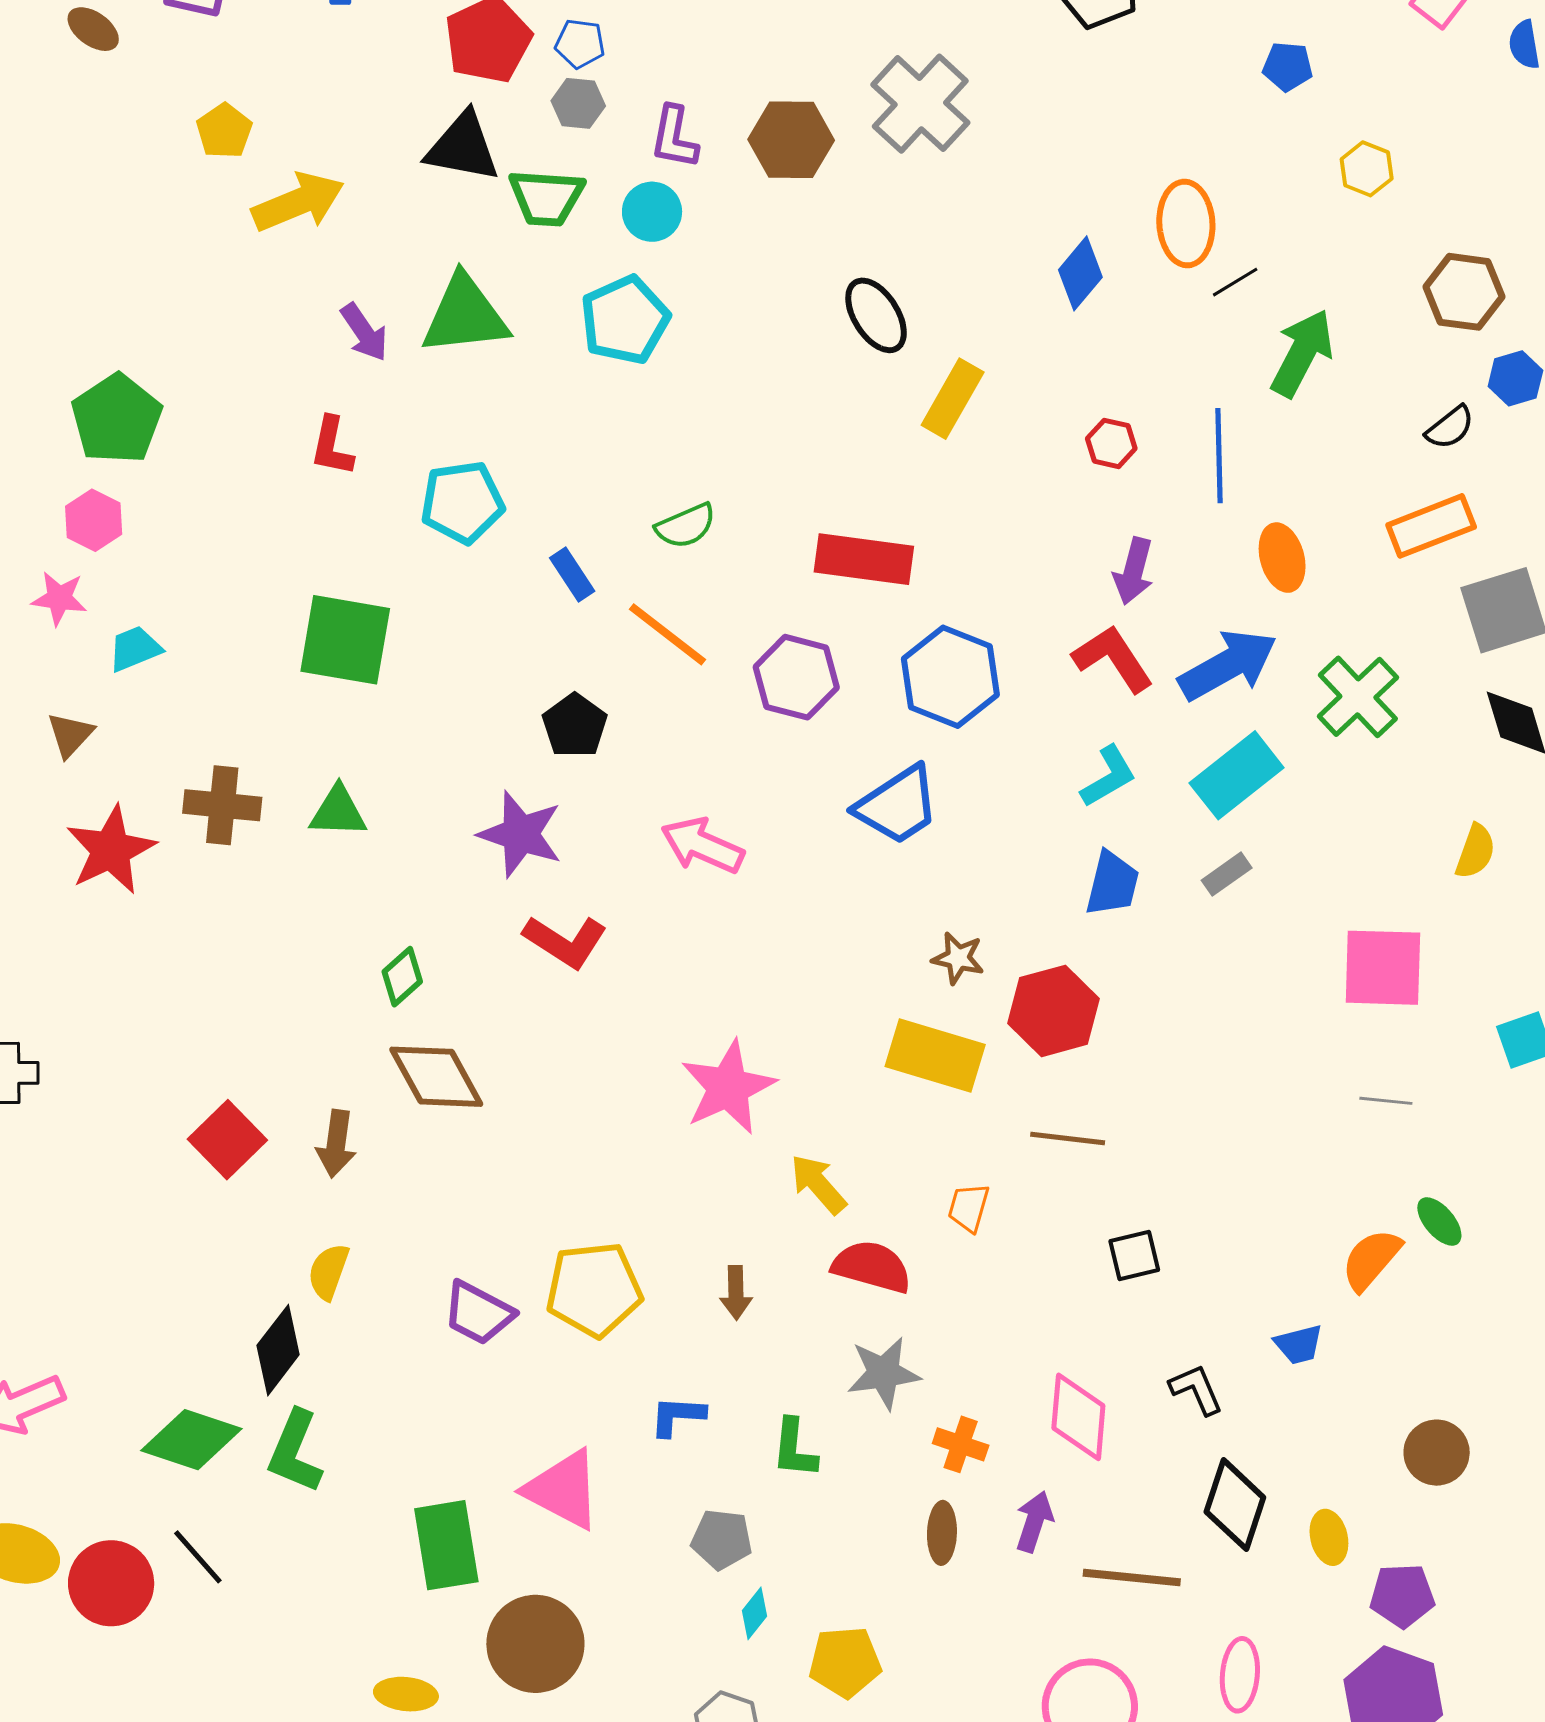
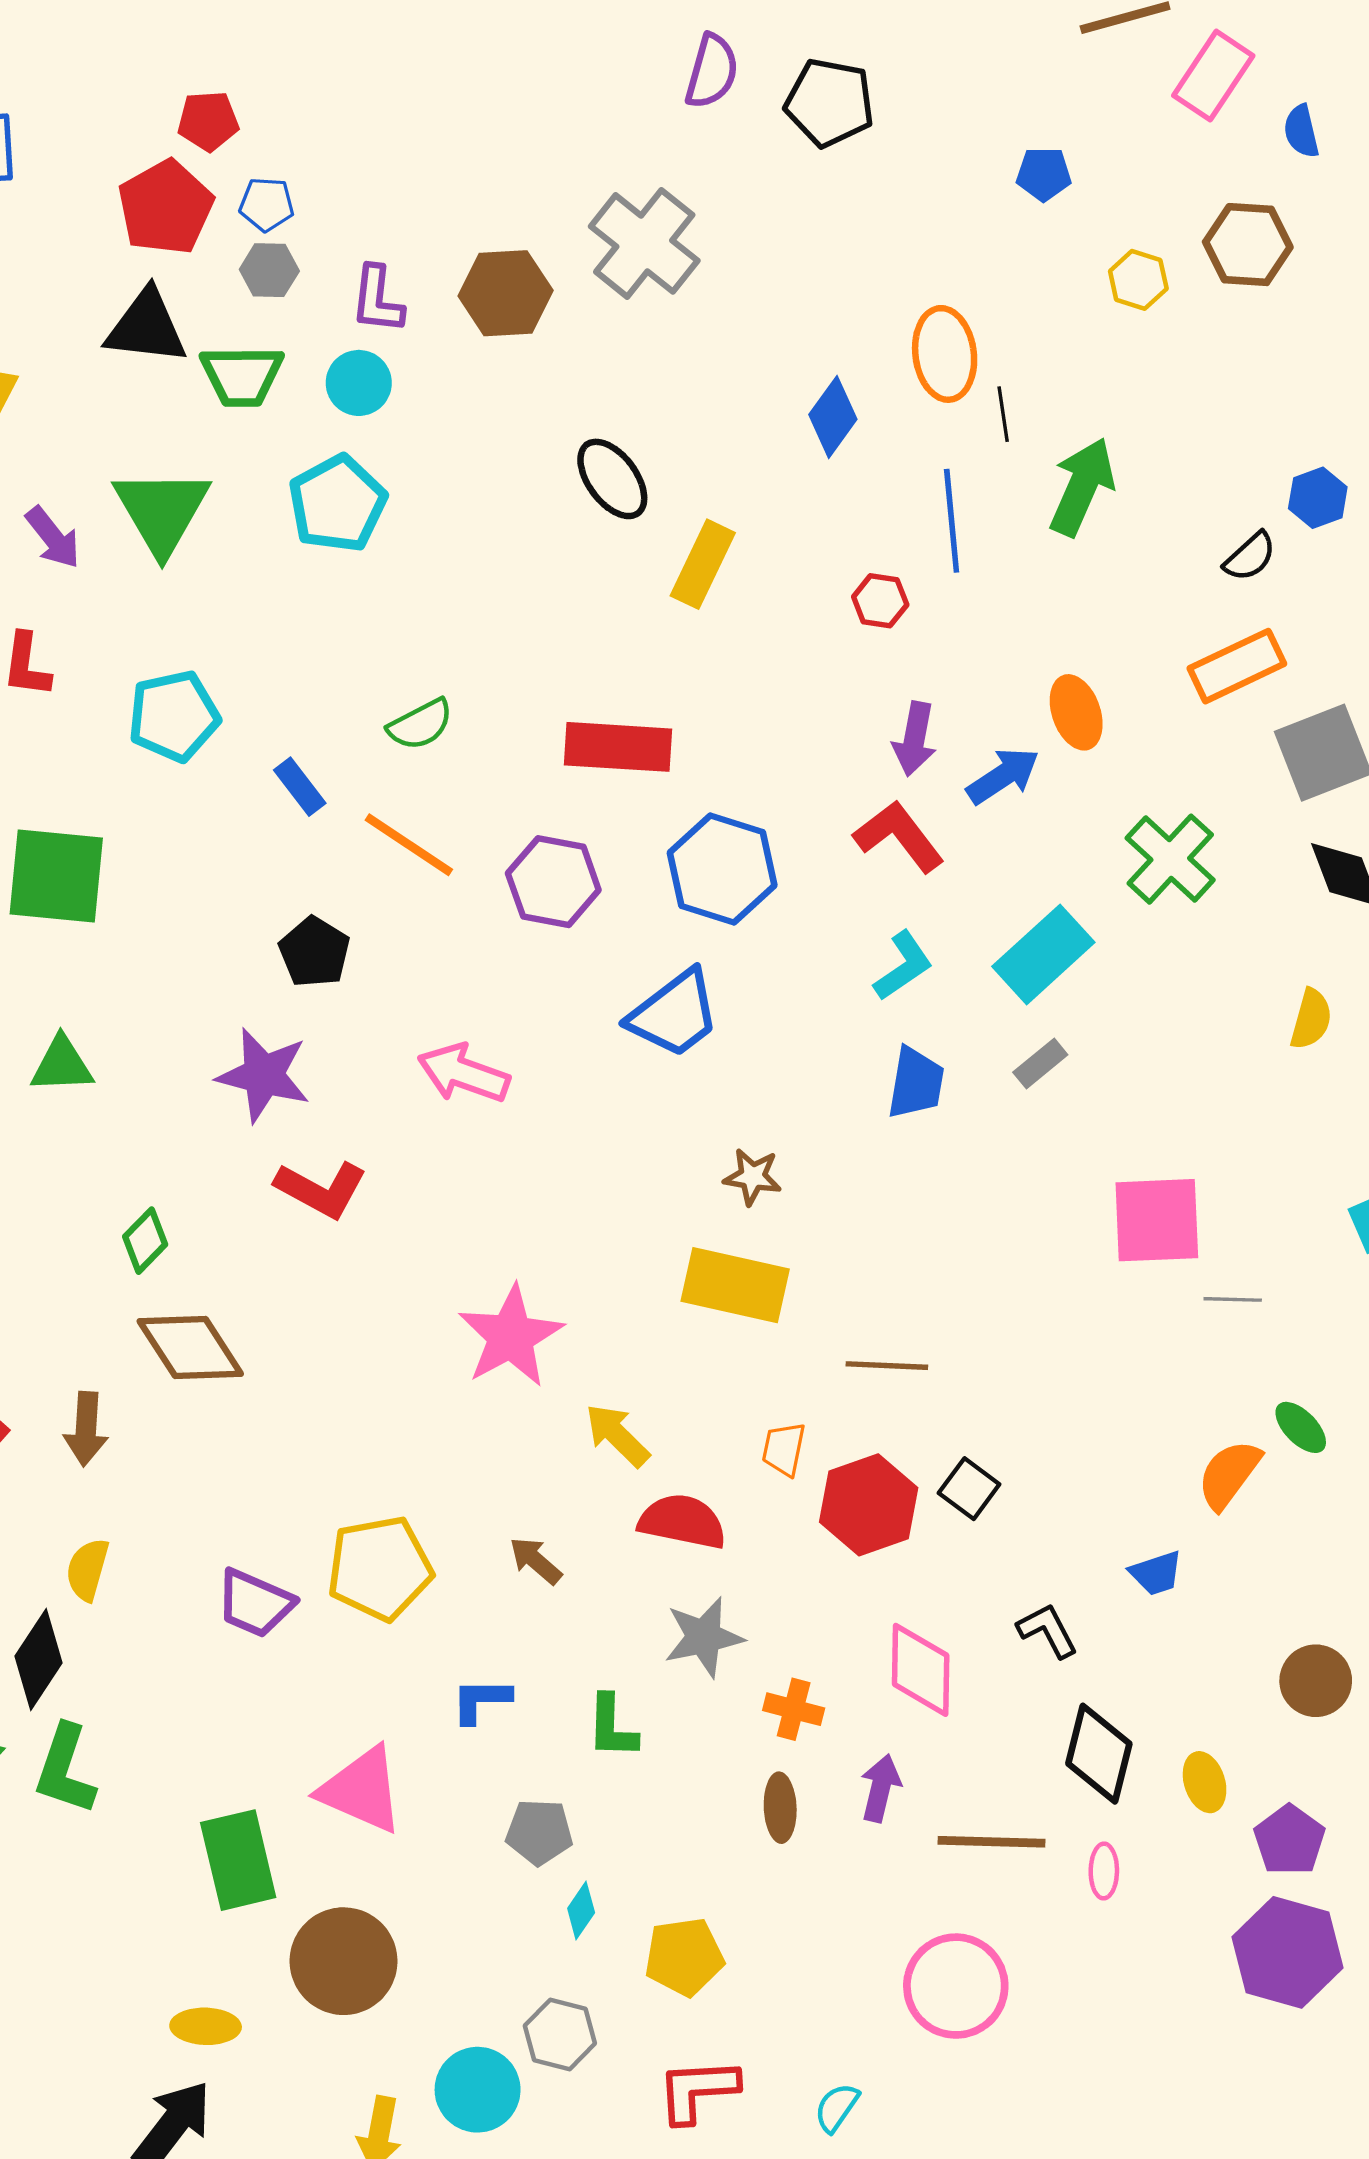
black line: (1235, 282) -> (1003, 414), turned -63
brown hexagon: (1464, 292) -> (1248, 245), moved
green triangle: (465, 315) -> (162, 511), turned -50
blue line: (1219, 456) -> (952, 521), moved
blue arrow: (1228, 665) -> (1003, 776), moved, size x0.7
pink square: (1383, 968) -> (1157, 1220), moved
red hexagon: (1053, 1011) -> (869, 1505), moved
black square: (1134, 1255) -> (969, 1489), turned -36
brown arrow: (736, 1293) -> (536, 1561), turned 136
purple pentagon: (1402, 1596) -> (1289, 1840), turned -30
pink ellipse: (1240, 1675) -> (1104, 1871), moved, size x0.7

